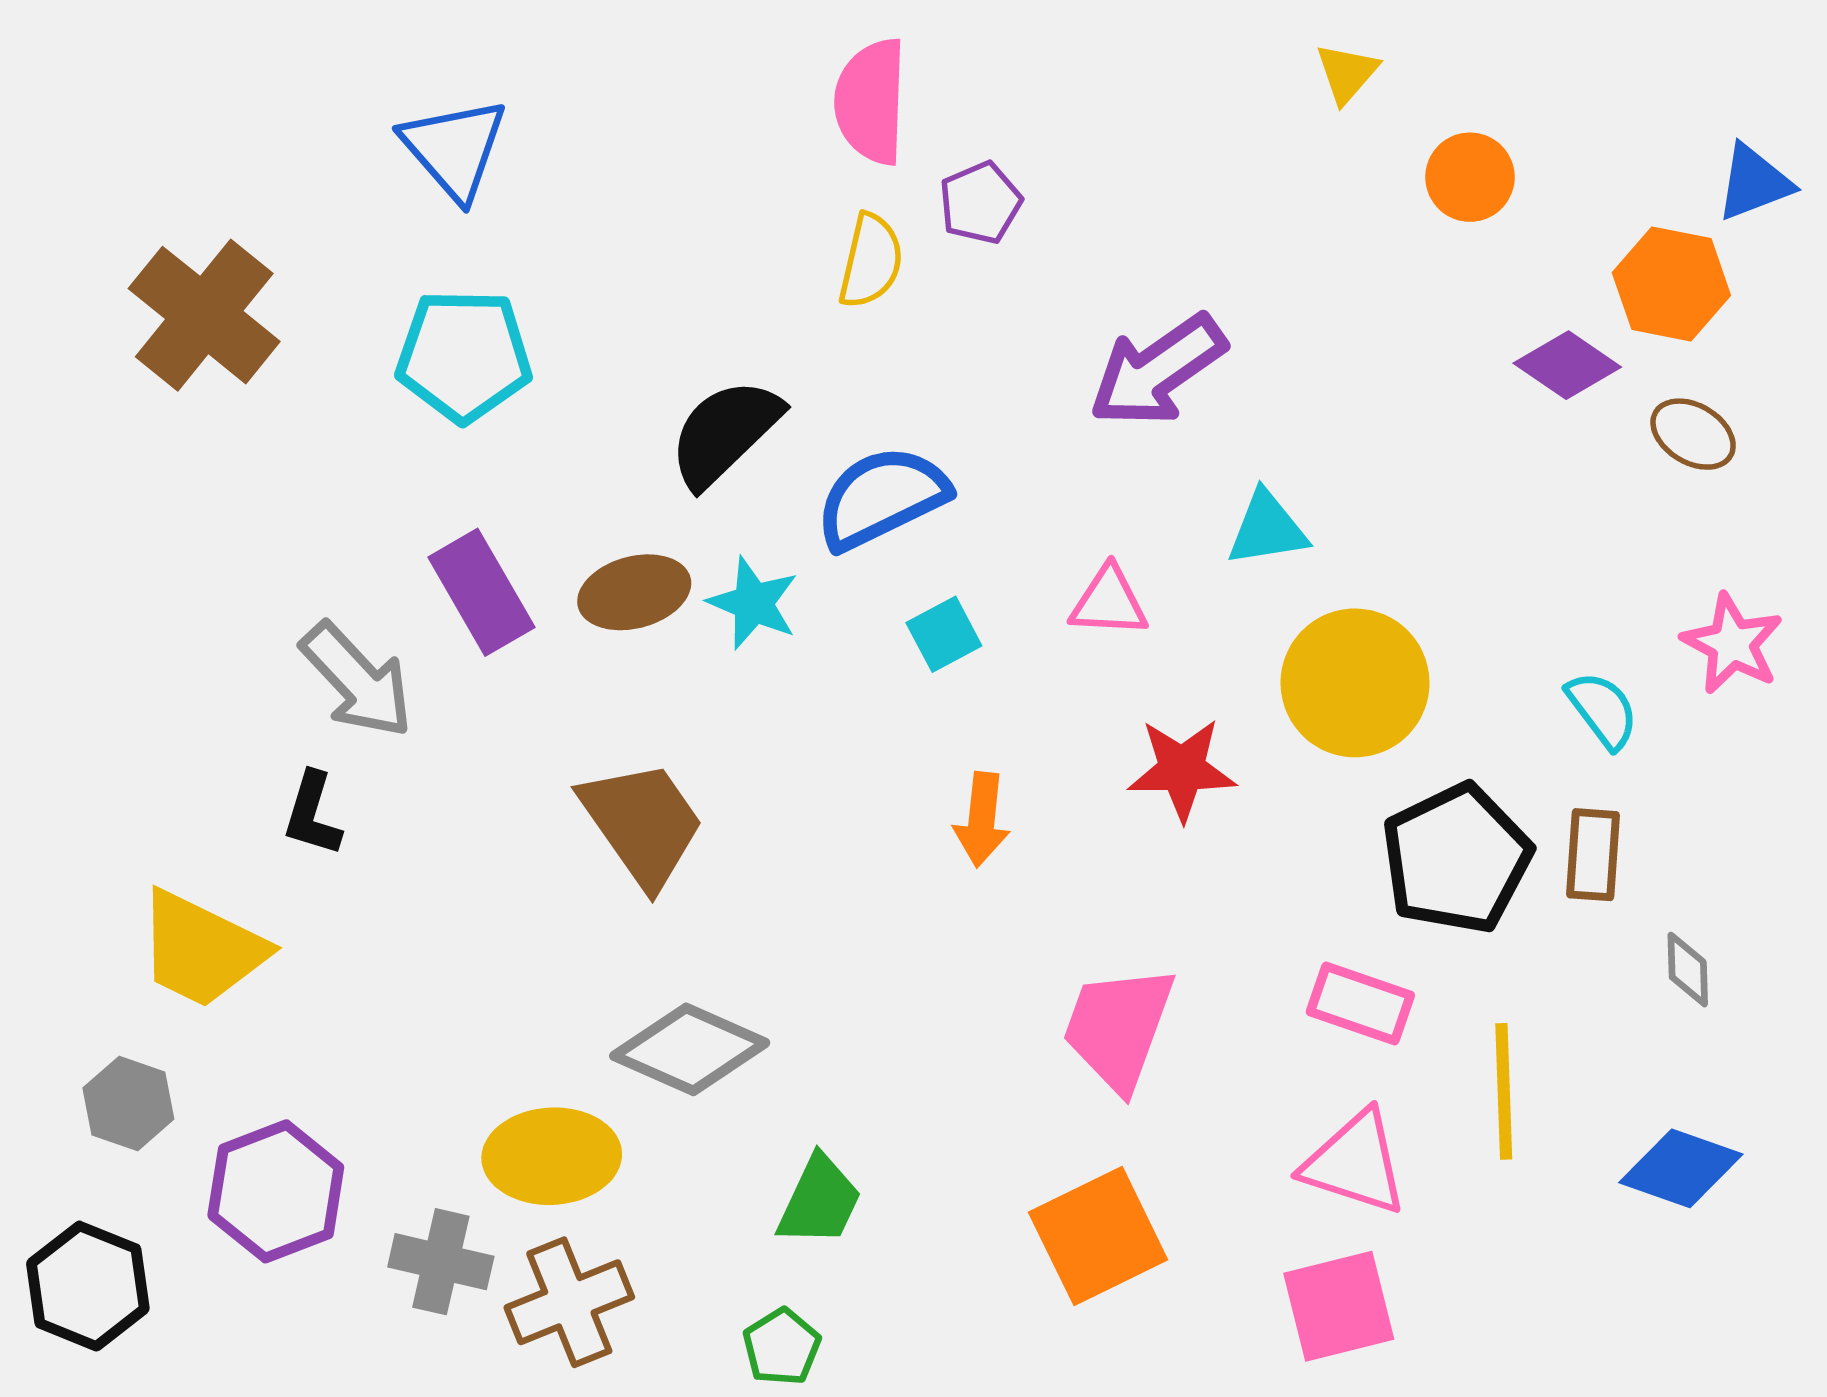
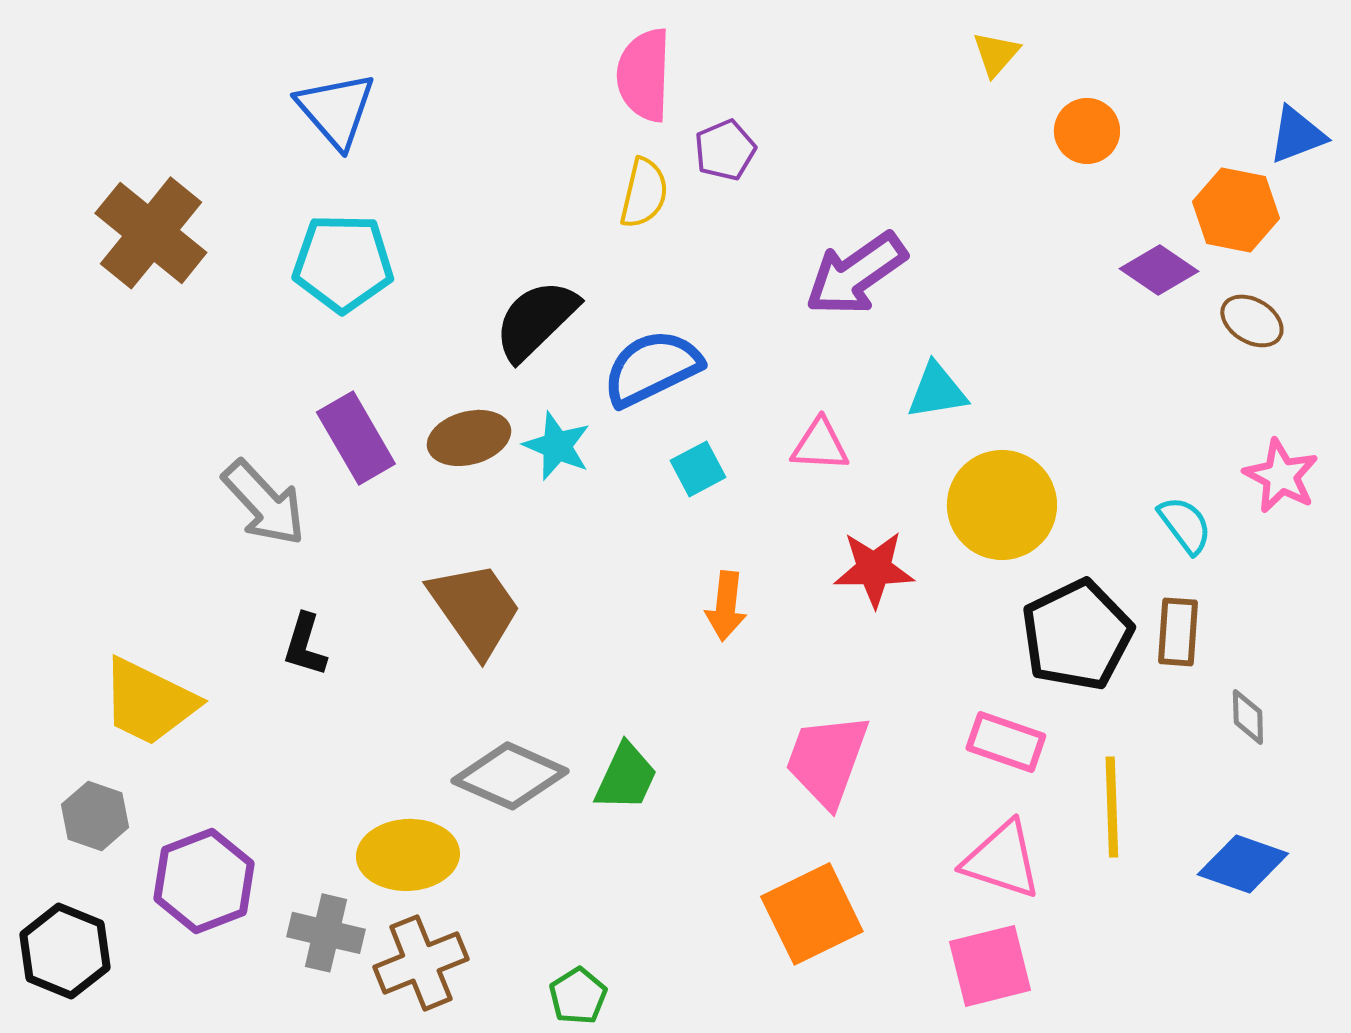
black L-shape: (312, 814) -> (305, 645), moved
green trapezoid: (819, 1201) -> (626, 777), moved

